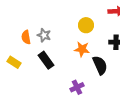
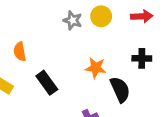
yellow circle: (86, 25) -> (101, 16), moved
gray star: (44, 35) -> (73, 20), moved

